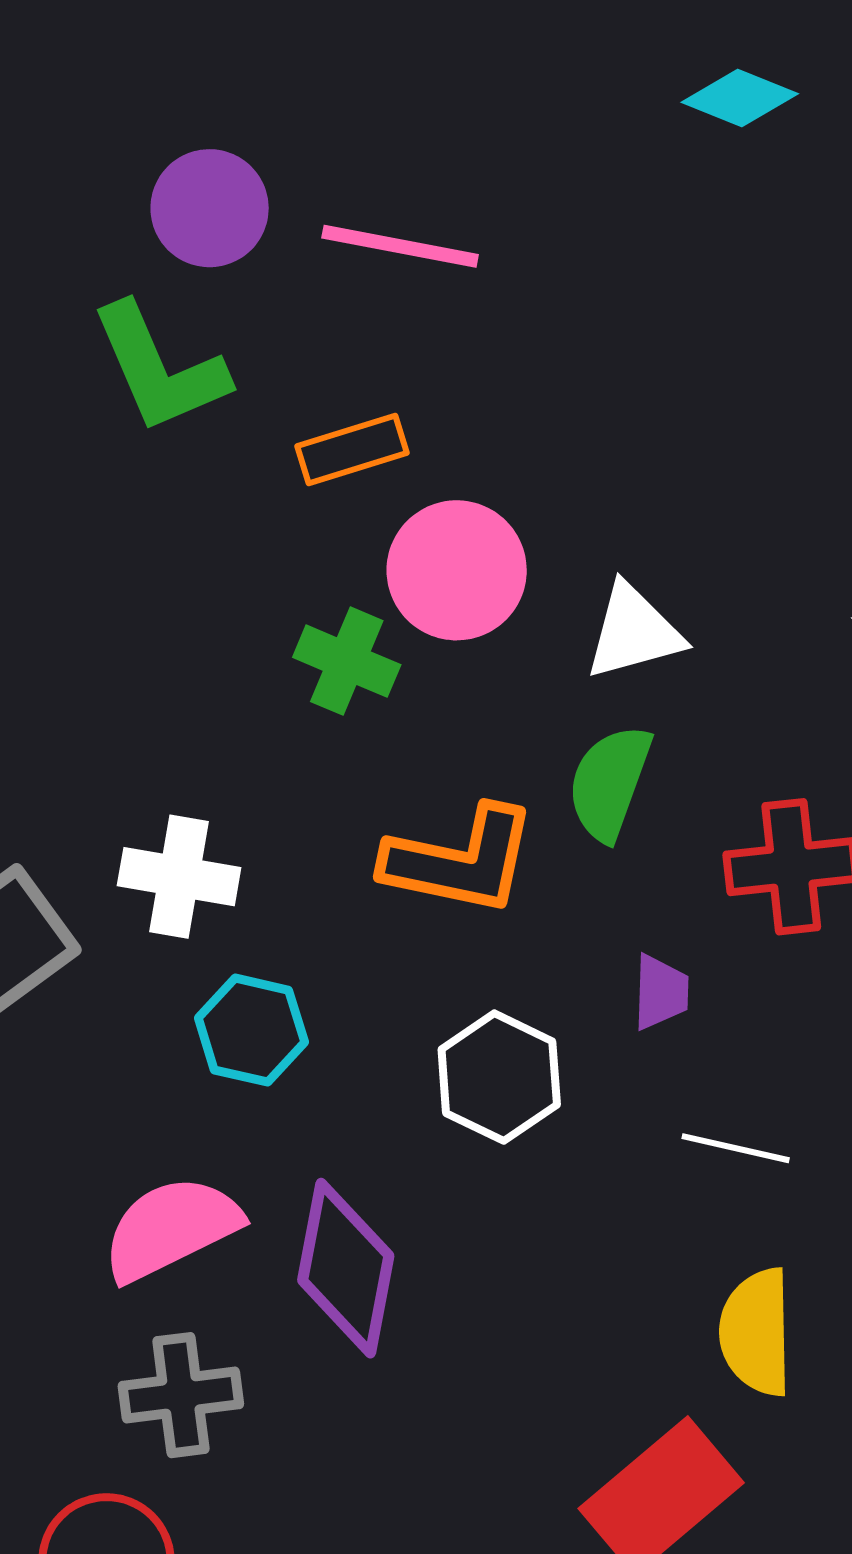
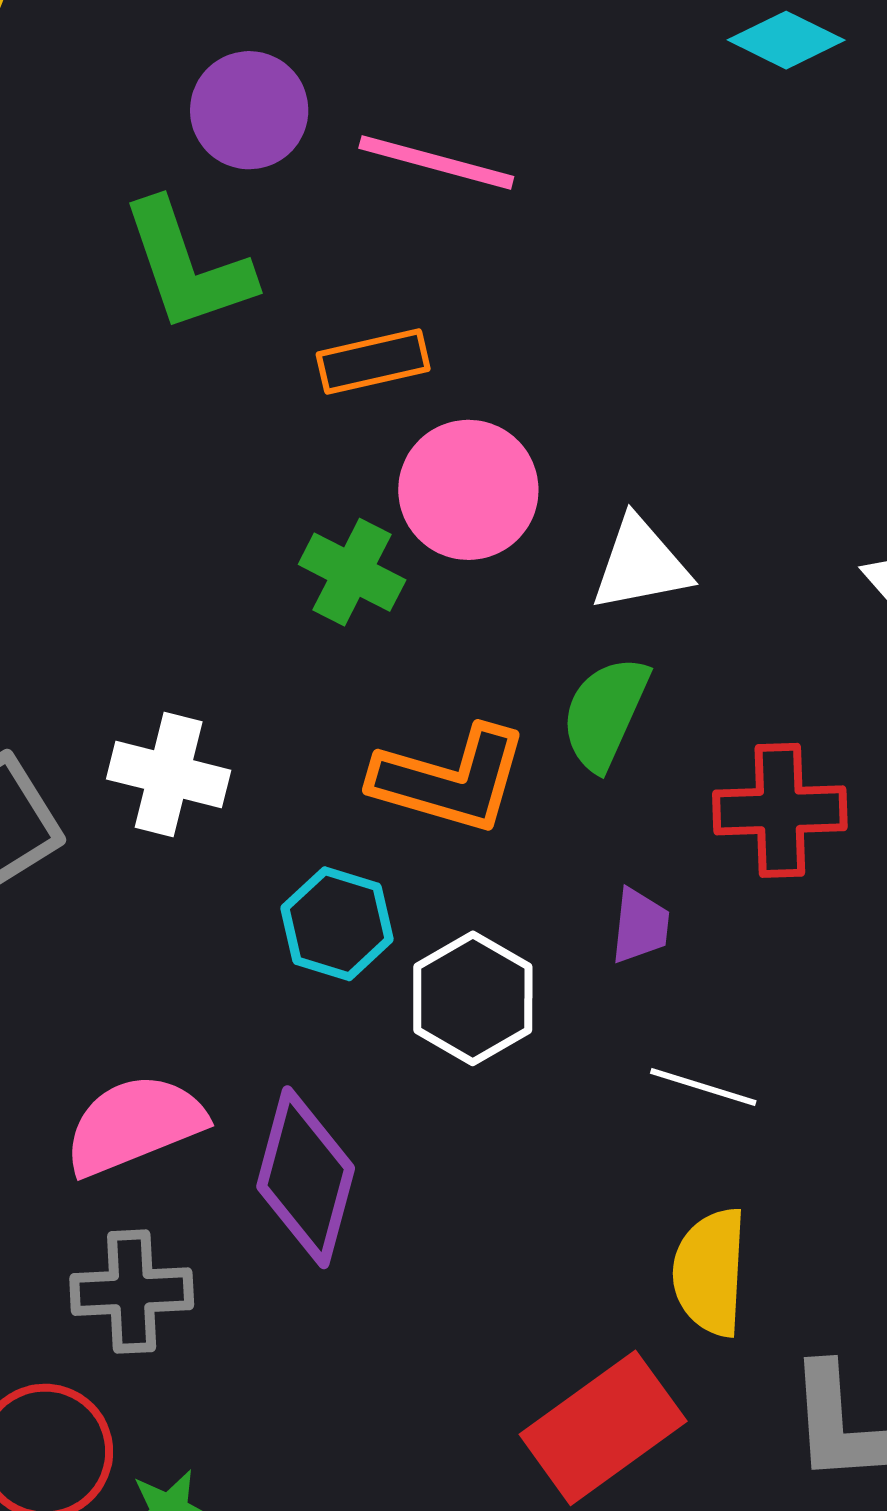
cyan hexagon: (251, 1030) -> (337, 924), moved

